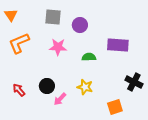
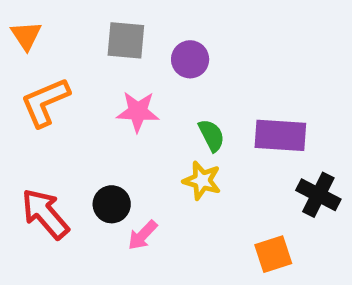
purple rectangle: (118, 45) -> (280, 135), moved
green semicircle: (89, 57) -> (211, 135), turned 64
yellow star: (85, 87) -> (202, 181), moved
red arrow: (19, 90) -> (45, 214), size x1.6

